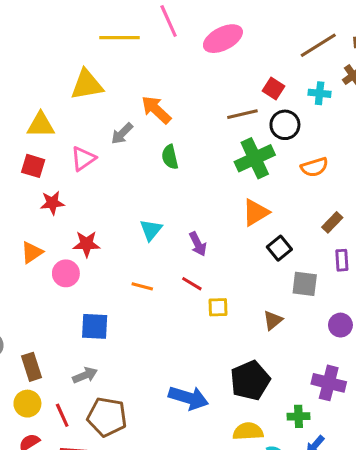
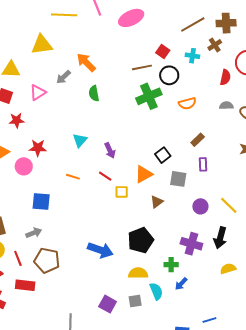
orange triangle: (256, 212) -> (144, 174), moved

